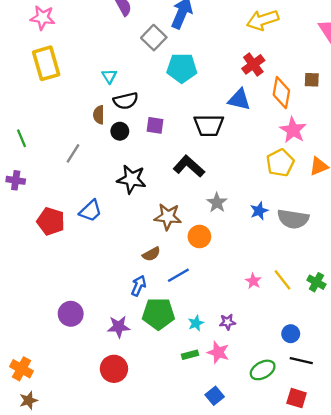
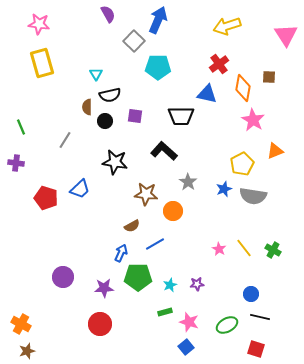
yellow pentagon: (280, 163) -> (242, 164), moved
pink star: (218, 352) -> (189, 322), moved

